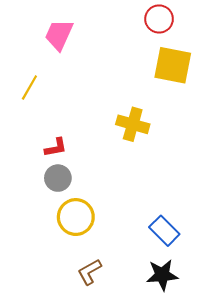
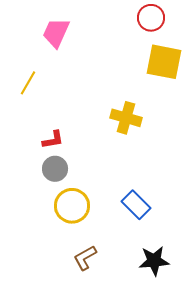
blue rectangle: (164, 231) -> (136, 205), moved

